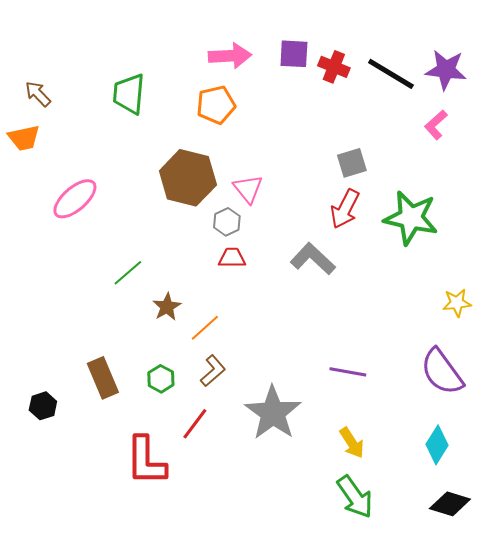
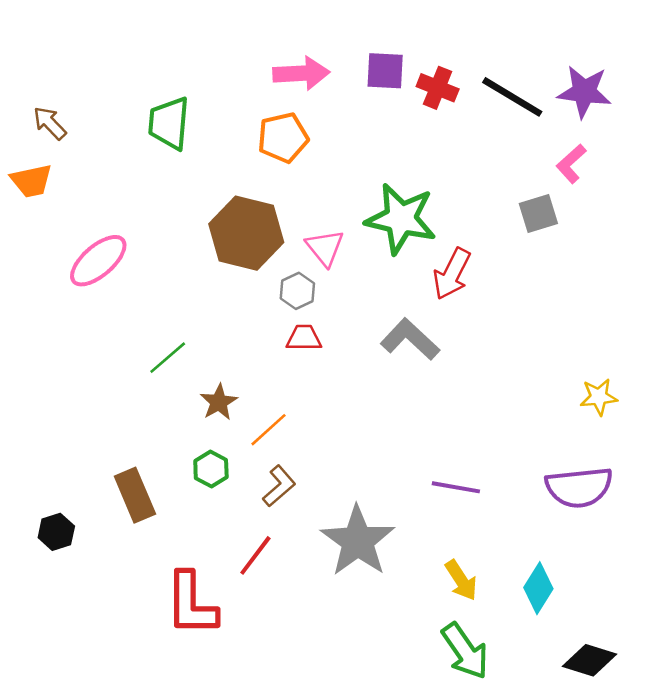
gray square: (352, 163) -> (538, 214), moved
green star: (411, 218) -> (401, 219), moved
purple semicircle: (442, 372) -> (579, 487), turned -60
green hexagon: (161, 379) -> (211, 469), moved
cyan diamond: (437, 445) -> (538, 588), moved

